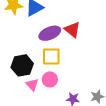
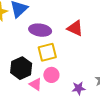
red triangle: (72, 30) -> (75, 28), moved
purple ellipse: (50, 33) -> (40, 30), turned 45

